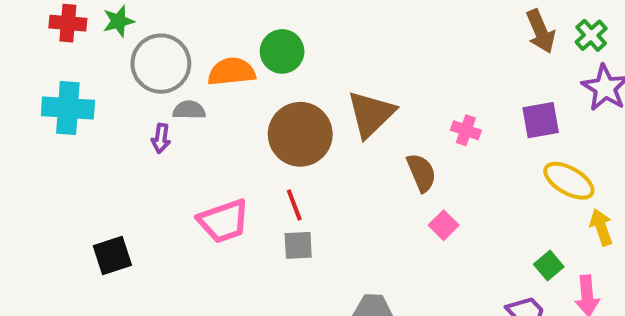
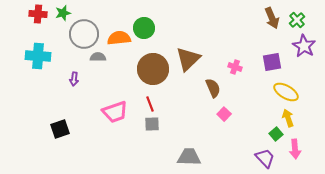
purple arrow: (161, 138) -> (74, 79), moved
yellow arrow: (601, 227) -> (288, 118), moved

